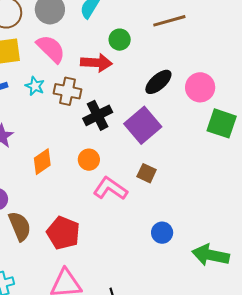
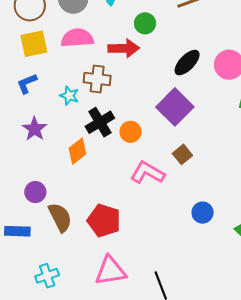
pink semicircle: (51, 49) -> (77, 38), turned -44
cyan star: (35, 86) -> (69, 96), moved
black cross: (98, 115) -> (100, 122), moved
orange circle: (89, 160) -> (131, 132), moved
brown square: (147, 173) -> (182, 154), turned 30

